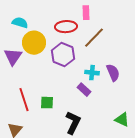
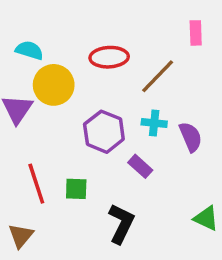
pink rectangle: (86, 13) -> (196, 33), moved
purple hexagon: (63, 55) -> (104, 132), moved
cyan cross: (92, 73) -> (154, 123), moved

